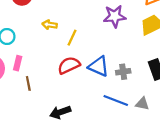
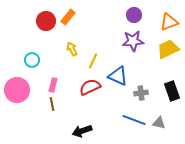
yellow arrow: (50, 25) -> (72, 49), turned 56
pink rectangle: (18, 63) -> (53, 85), moved
blue triangle: (99, 66) -> (118, 76), moved

